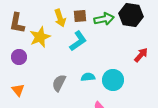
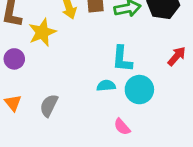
cyan L-shape: (78, 41) -> (122, 59), moved, turned 130
gray semicircle: (59, 83) -> (49, 106), moved

